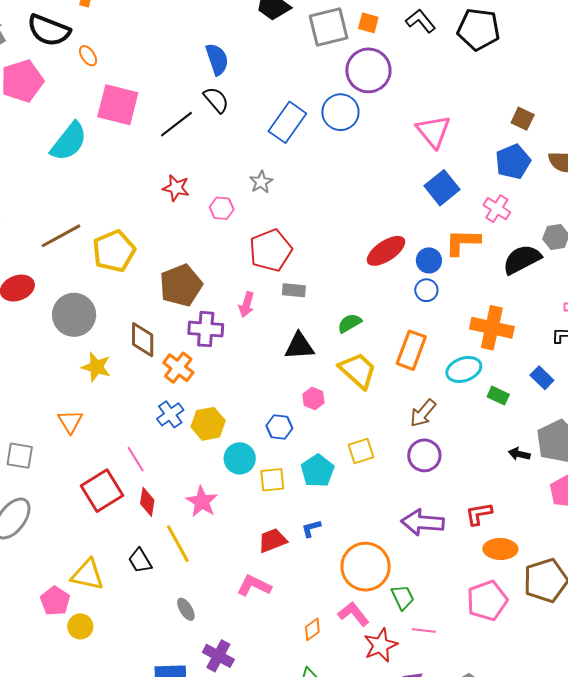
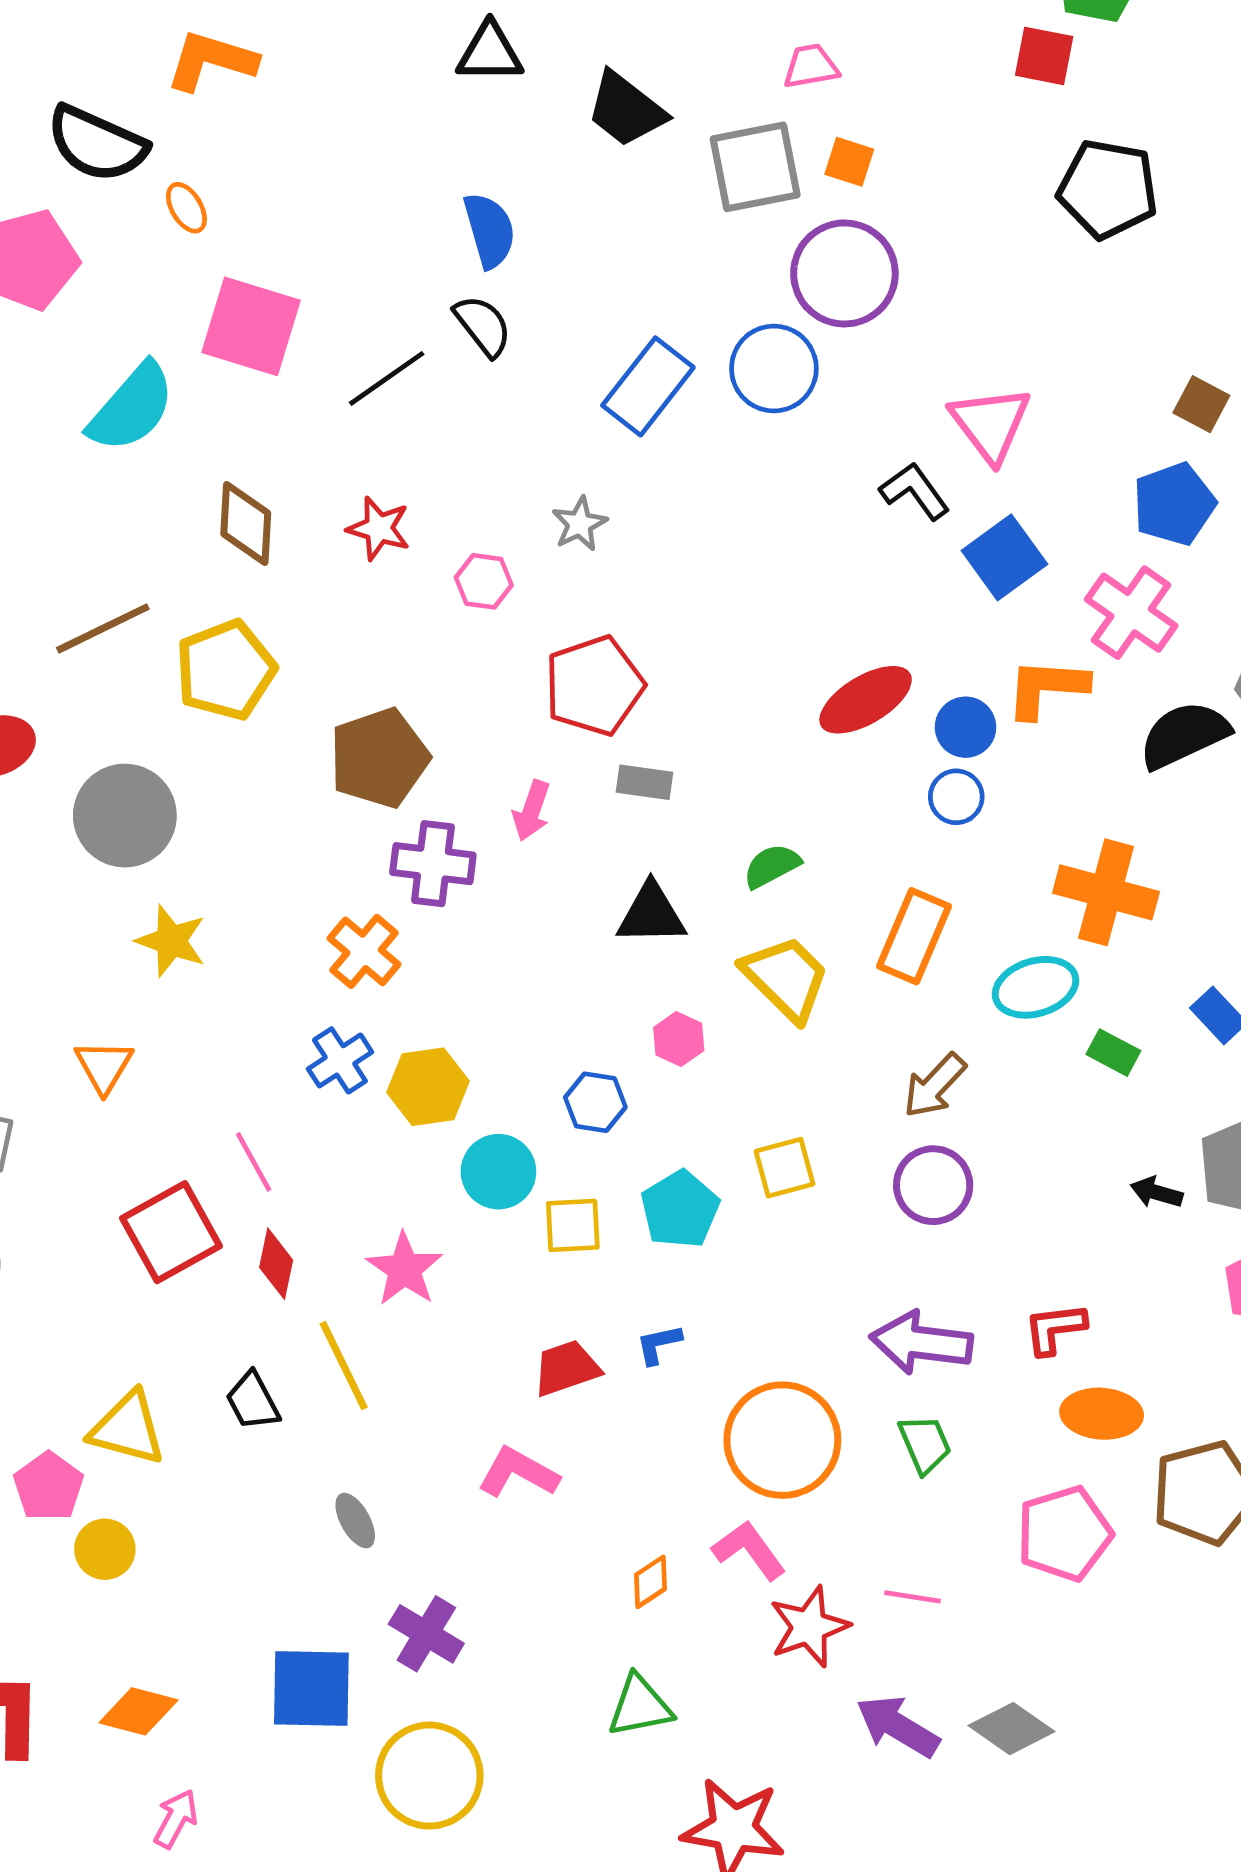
black L-shape: (421, 21) -> (915, 491), moved
pink cross: (497, 209) -> (1131, 613), size x1.4
brown diamond: (143, 340) -> (246, 523), moved
green trapezoid: (403, 597) -> (925, 1444), moved

